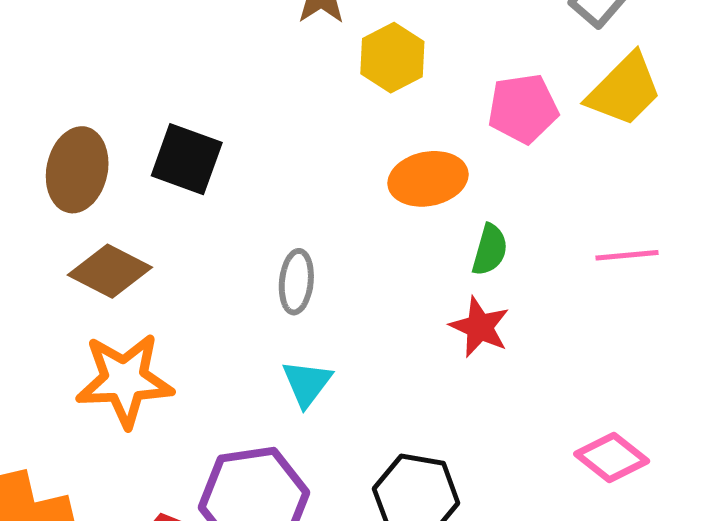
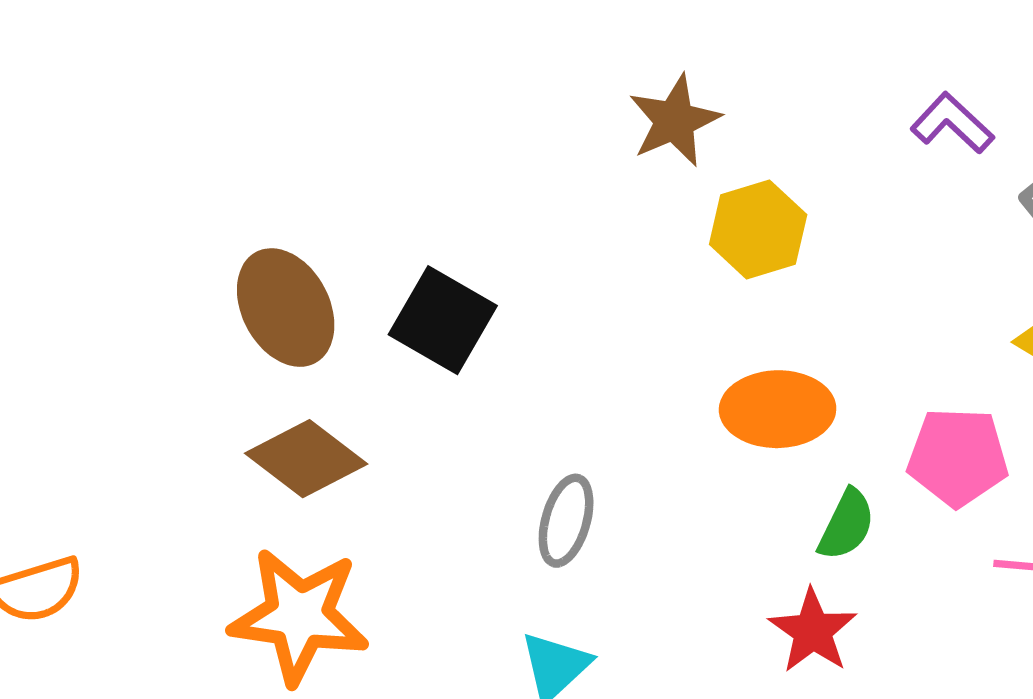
pink pentagon: (523, 109) -> (958, 457), moved
brown ellipse: (77, 170) -> (286, 308), turned -50

